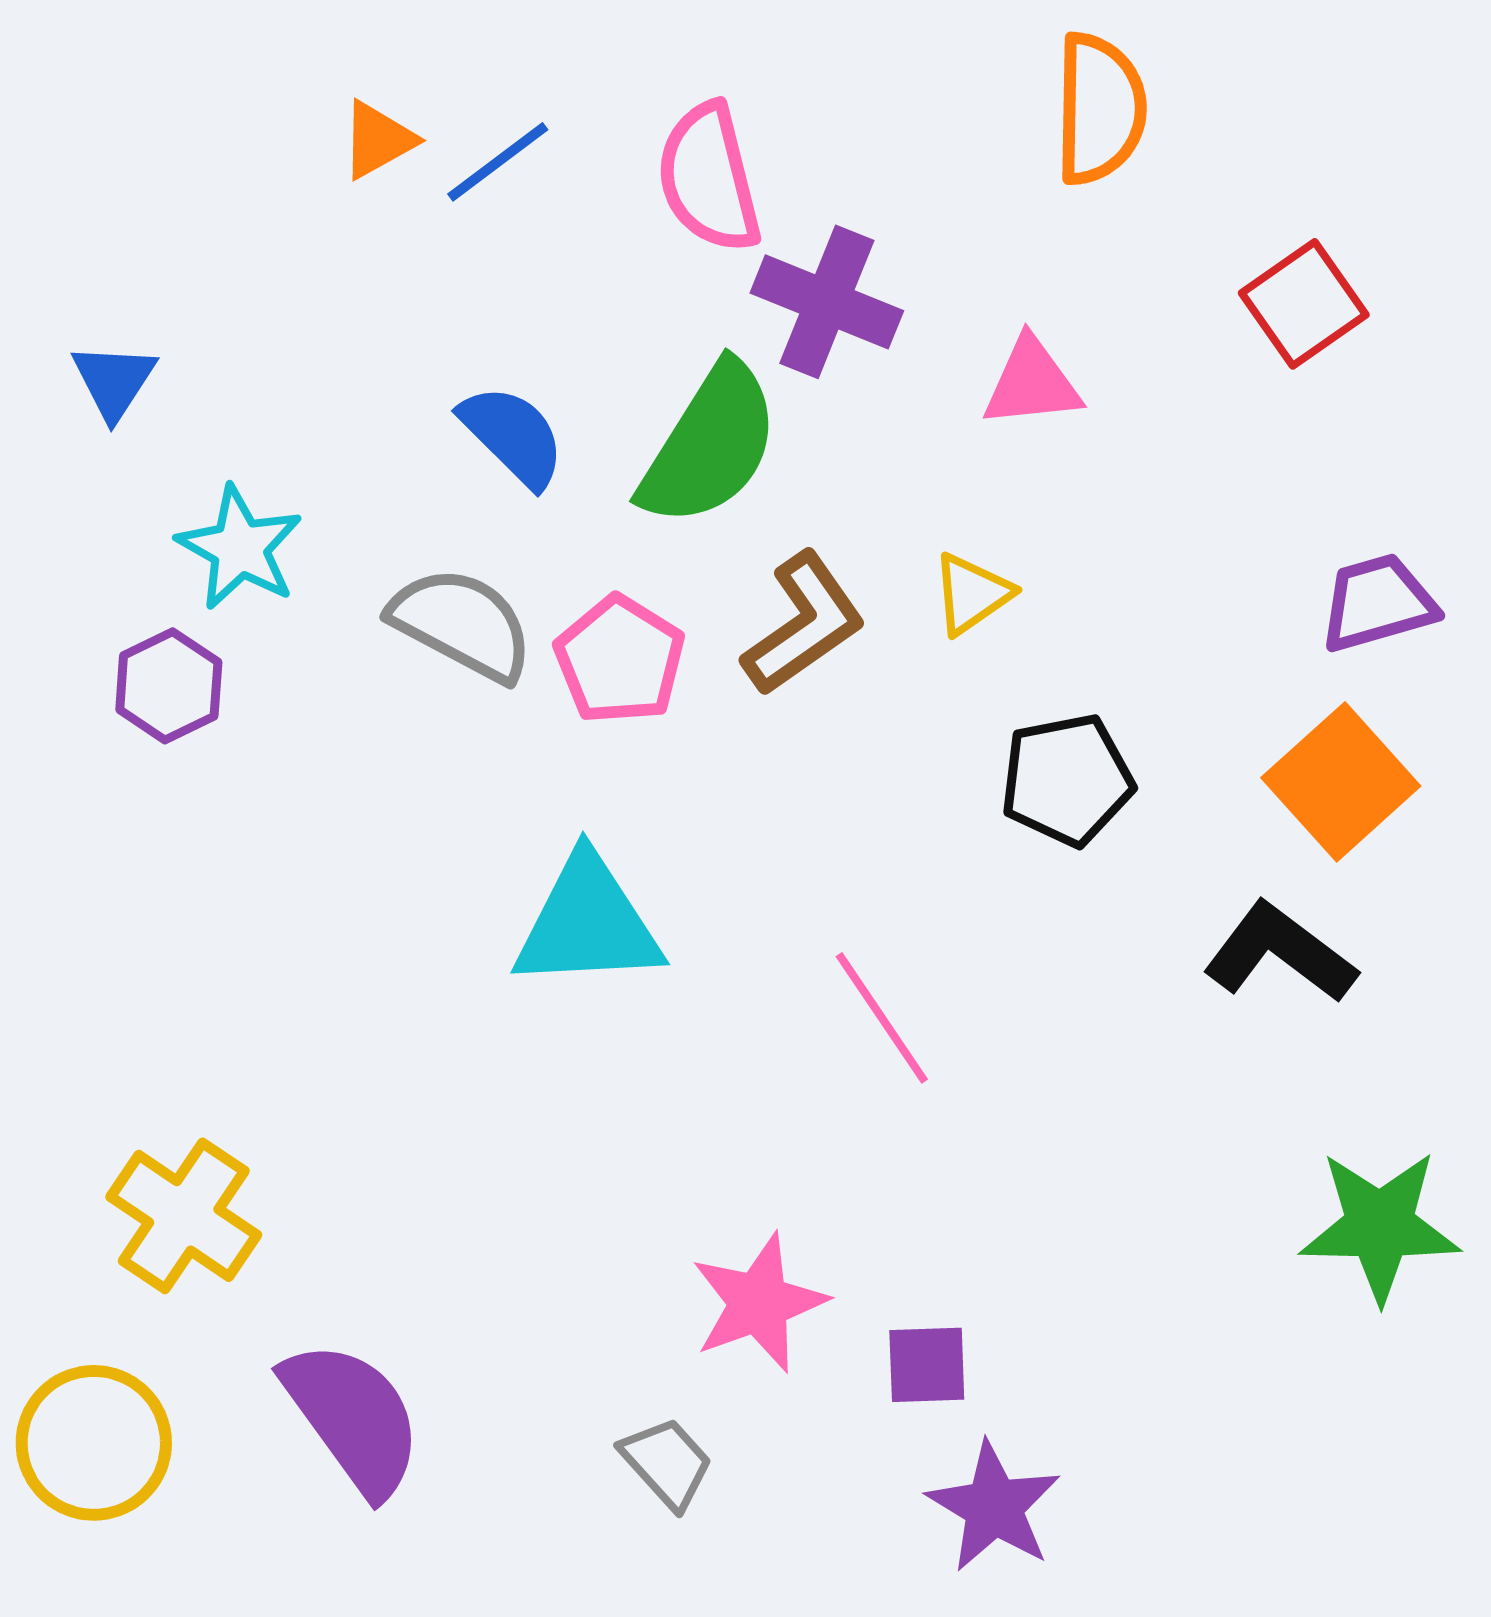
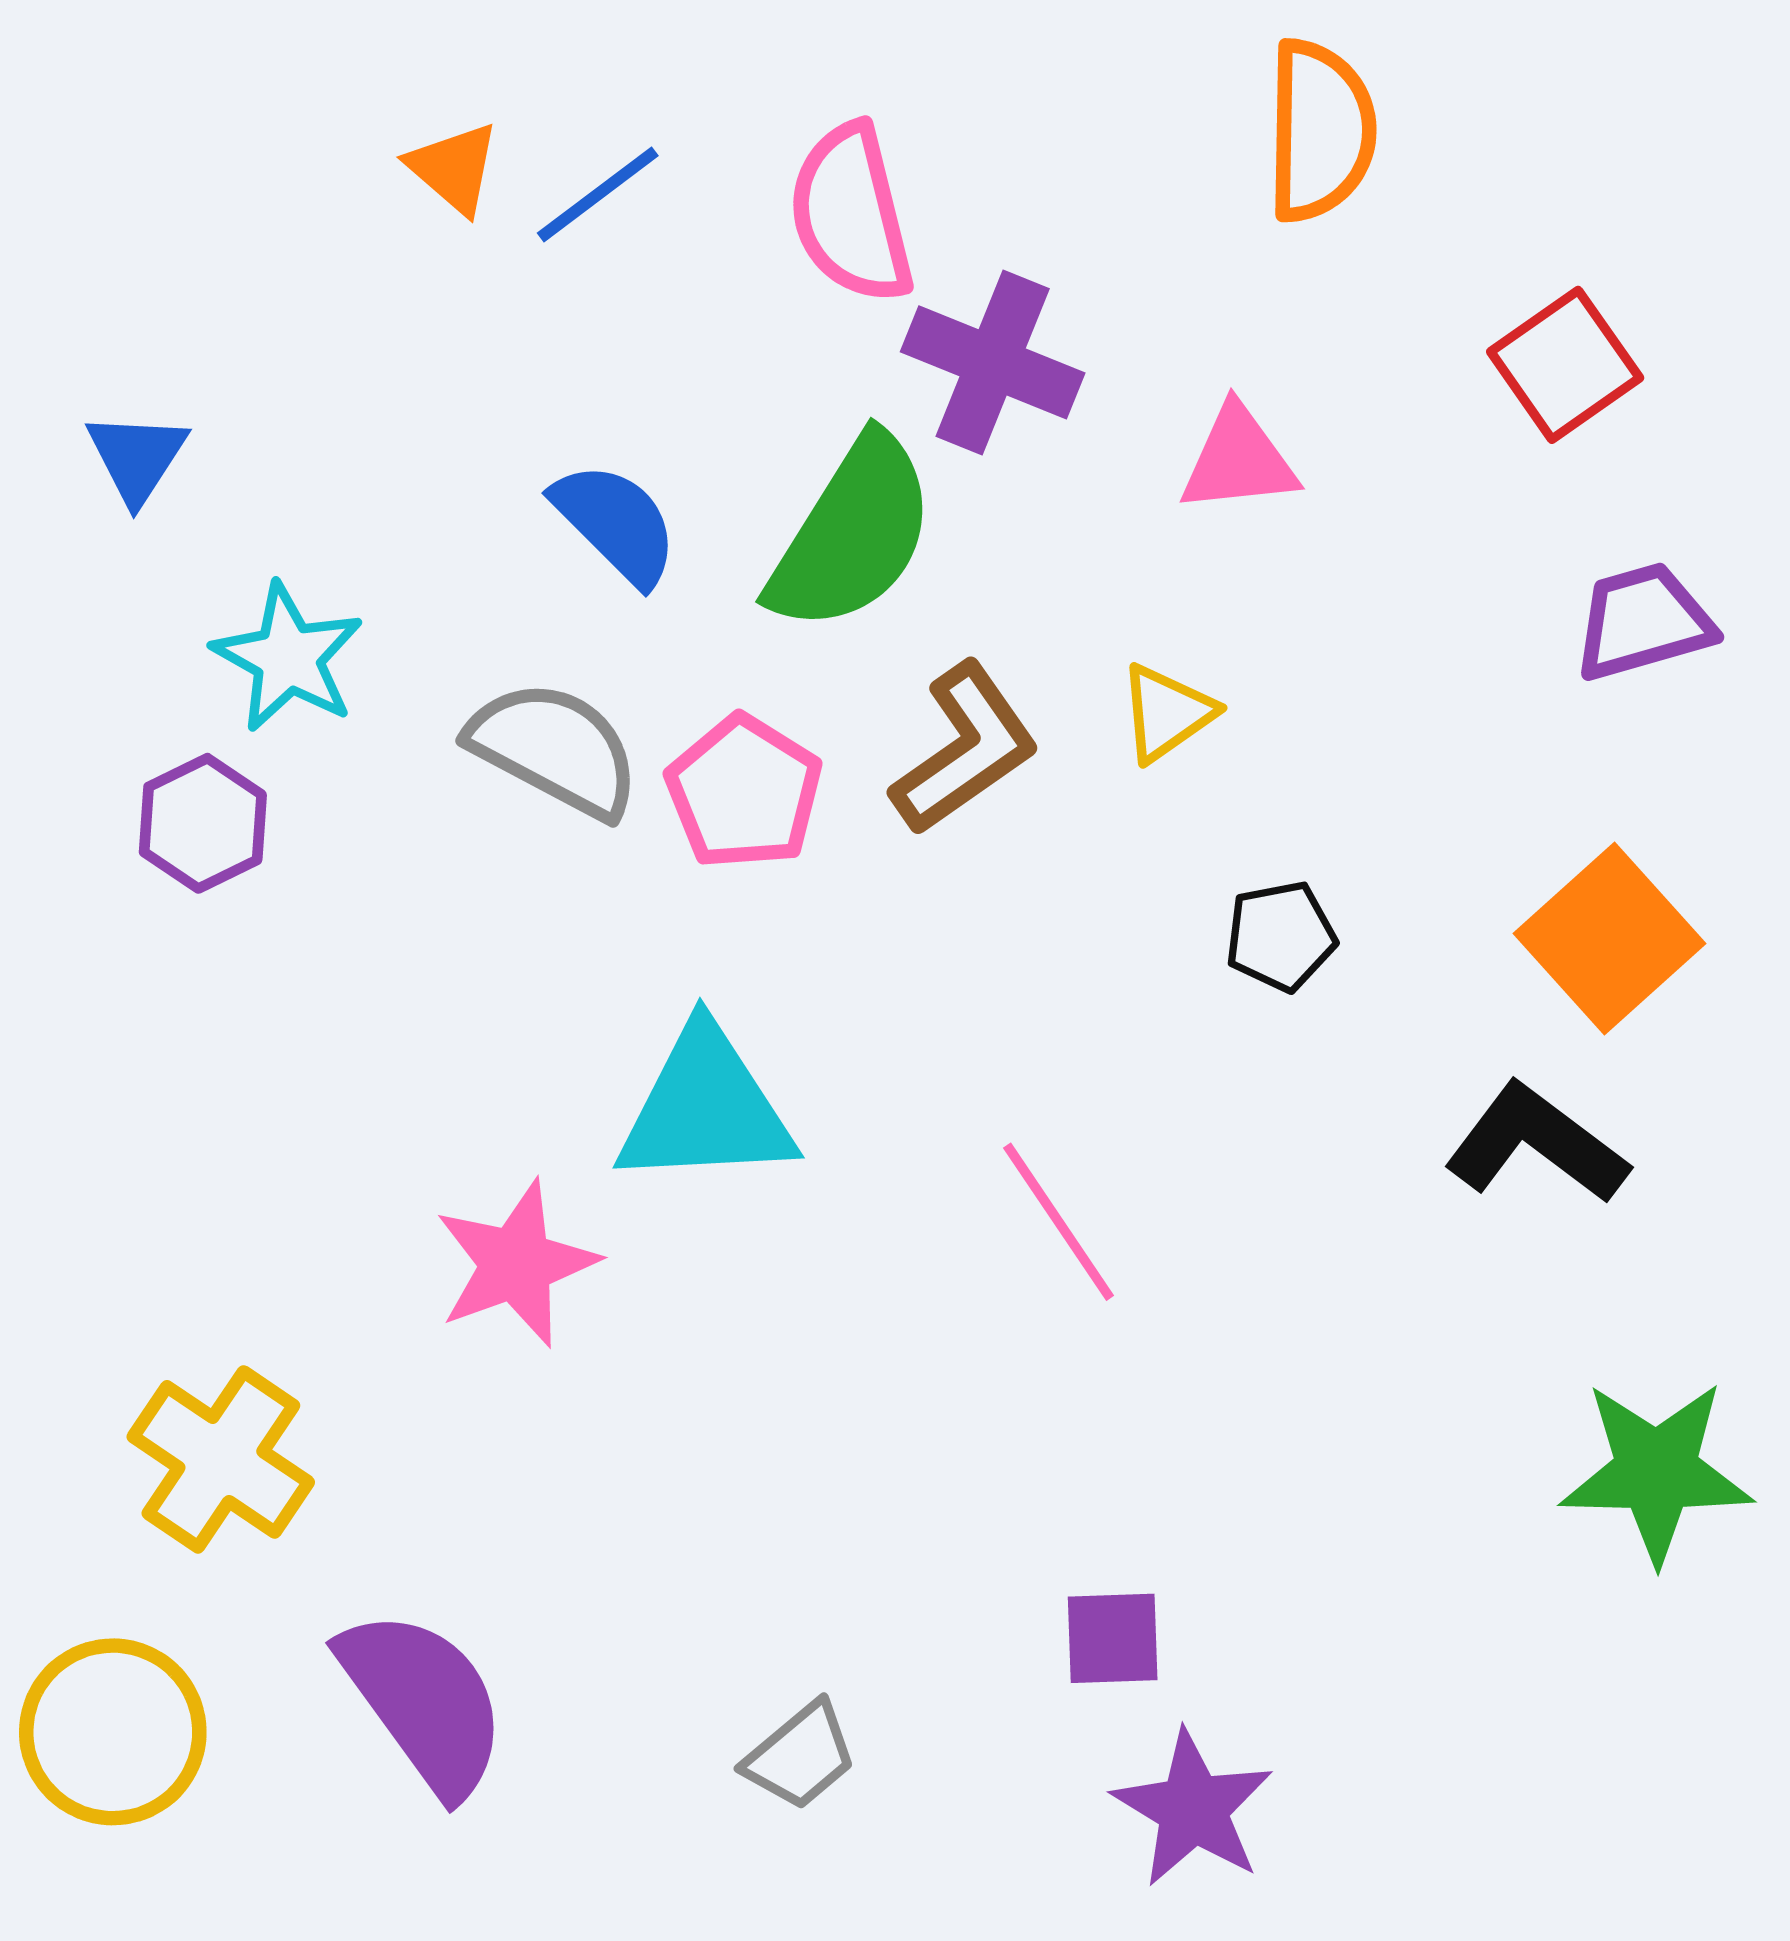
orange triangle: (378, 140) -> (454, 168), turned -50
purple trapezoid: (1378, 603) -> (1643, 622), moved
black pentagon: (1067, 780) -> (1281, 936), size x0.7
pink star: (759, 1303) -> (516, 1264), moved
gray trapezoid: (667, 1463) -> (801, 1756), turned 92

